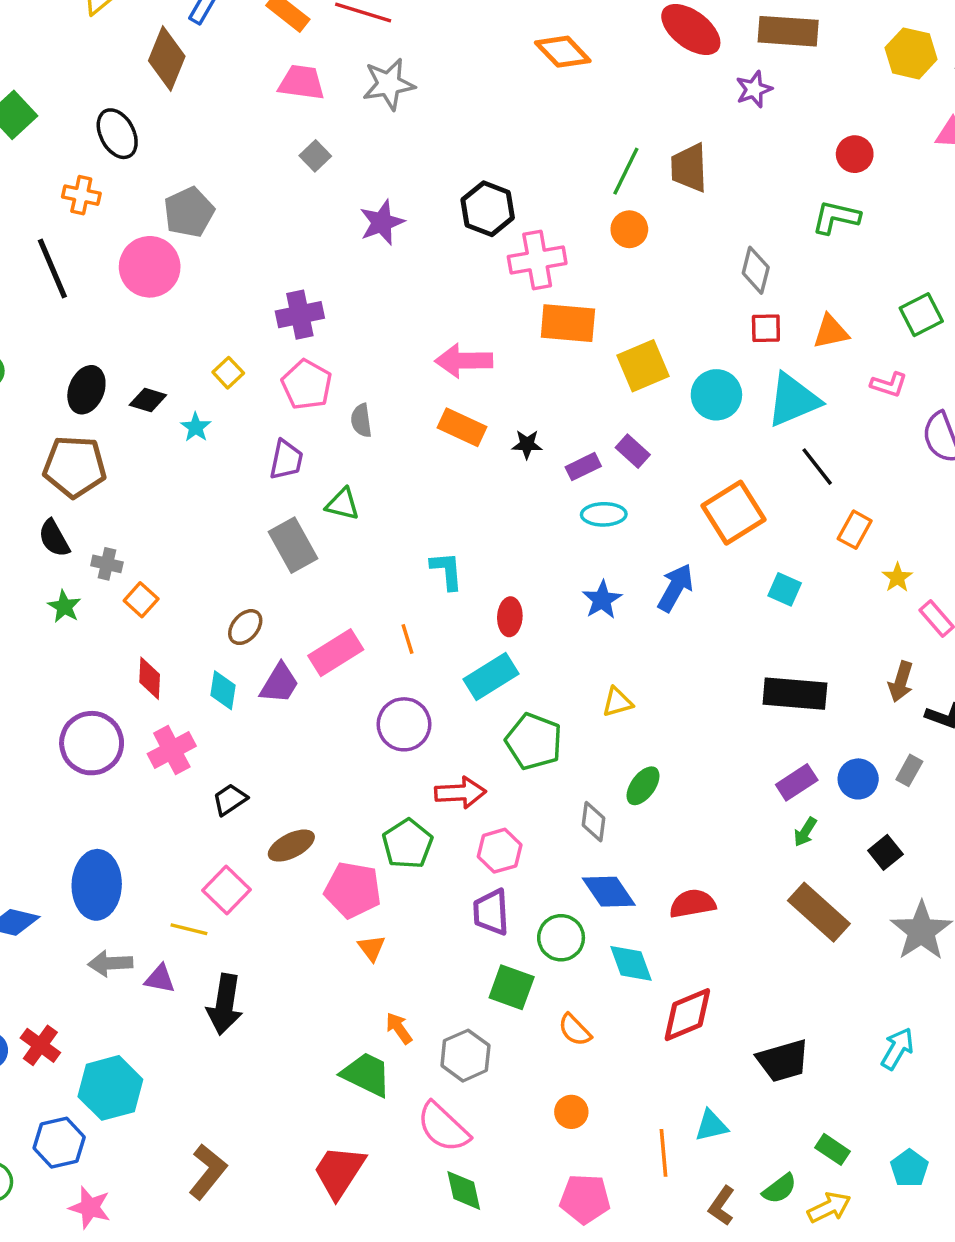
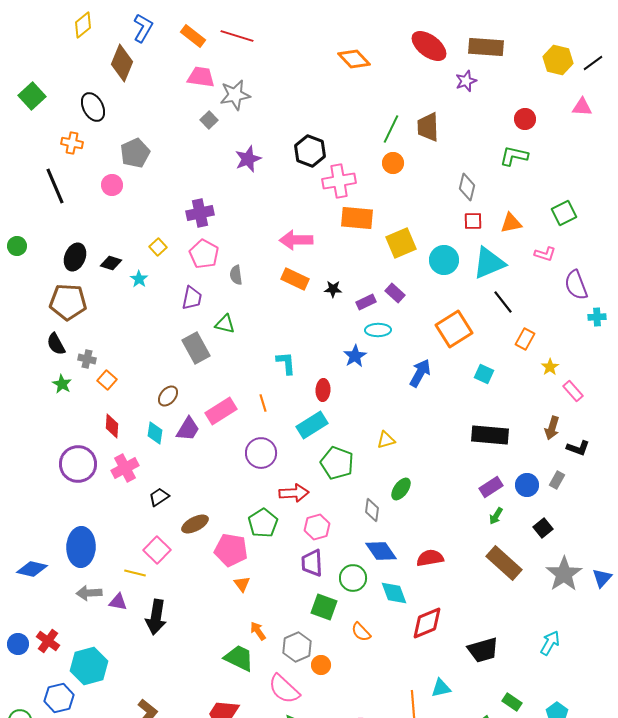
gray star: (389, 84) -> (235, 95), moved
pink circle: (150, 267) -> (112, 185), size x0.6
blue star: (602, 600) -> (355, 356), moved
orange circle: (571, 1112) -> (321, 665), moved

